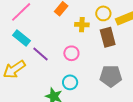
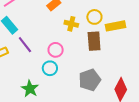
gray pentagon: (111, 76) -> (90, 80), turned -30
cyan circle: (70, 82) -> (50, 68), moved

